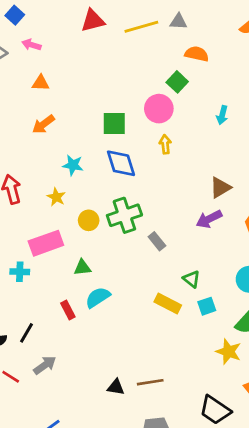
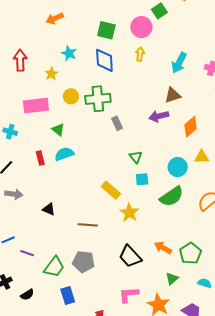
cyan arrow: (222, 115) -> (179, 63), moved, size x1.5
green triangle: (82, 268) -> (58, 130), turned 32
cyan cross: (20, 272) -> (10, 132), moved
yellow rectangle: (168, 303) -> (111, 190), moved
yellow star: (229, 352) -> (129, 213), moved
gray arrow: (45, 365) -> (14, 194), turned 30
black triangle: (116, 387) -> (49, 209), moved

